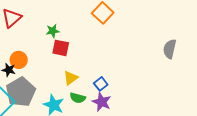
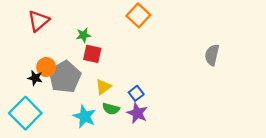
gray pentagon: (21, 92) -> (65, 77), moved

